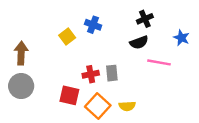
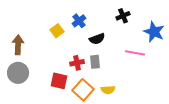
blue cross: (93, 25) -> (79, 21), turned 32
blue star: (181, 38) -> (154, 32), size x1.5
black semicircle: (139, 42) -> (97, 39), moved

